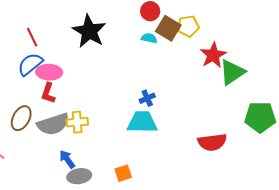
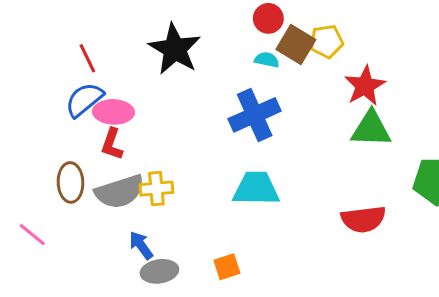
green triangle: (232, 72) -> (371, 129), moved, turned 36
blue cross: (147, 98) -> (255, 115), moved, size x2.0
brown ellipse: (21, 118) -> (71, 182), turned -30

